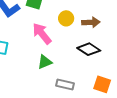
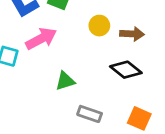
pink arrow: (42, 34) -> (41, 39), moved, turned 95

